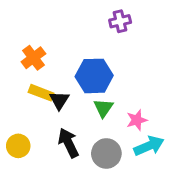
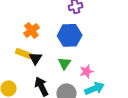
orange cross: (33, 58) -> (32, 30), moved
blue hexagon: (94, 76) -> (70, 35), moved

